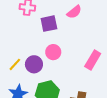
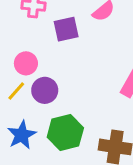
pink circle: (53, 52) -> (26, 63), moved

